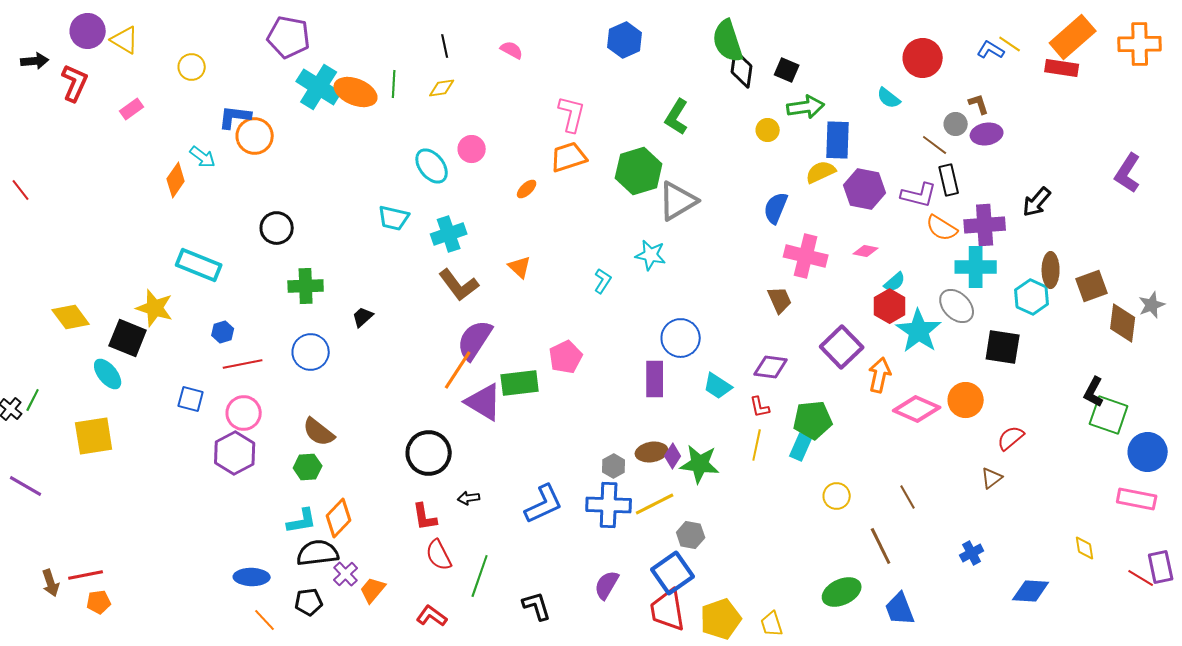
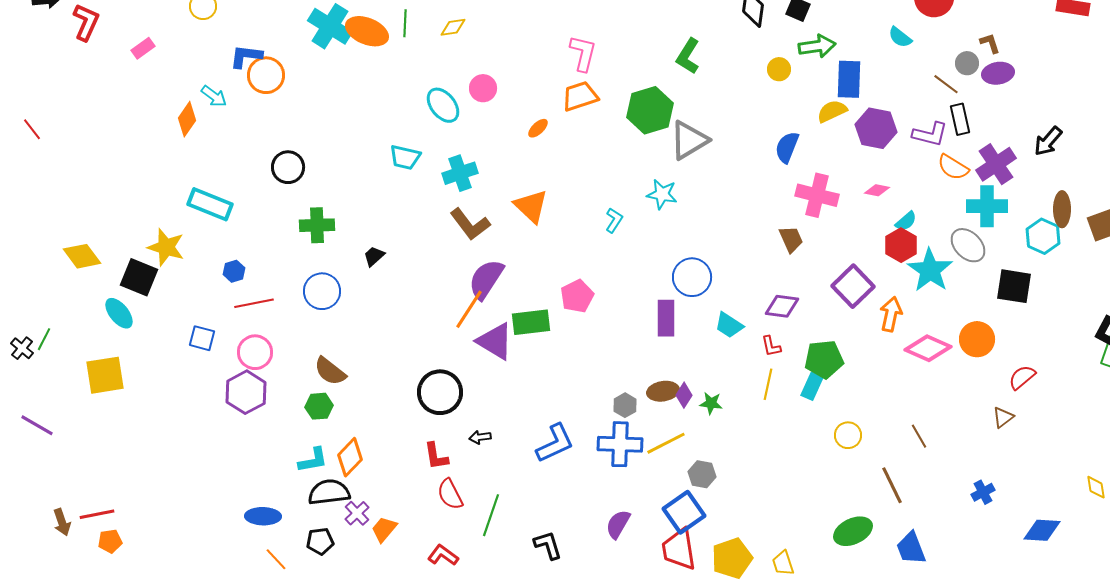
purple cross: (985, 225) -> (996, 164), turned -30
orange triangle: (520, 267) -> (531, 206), size x1.5
green star: (700, 464) -> (711, 403), size x0.6

